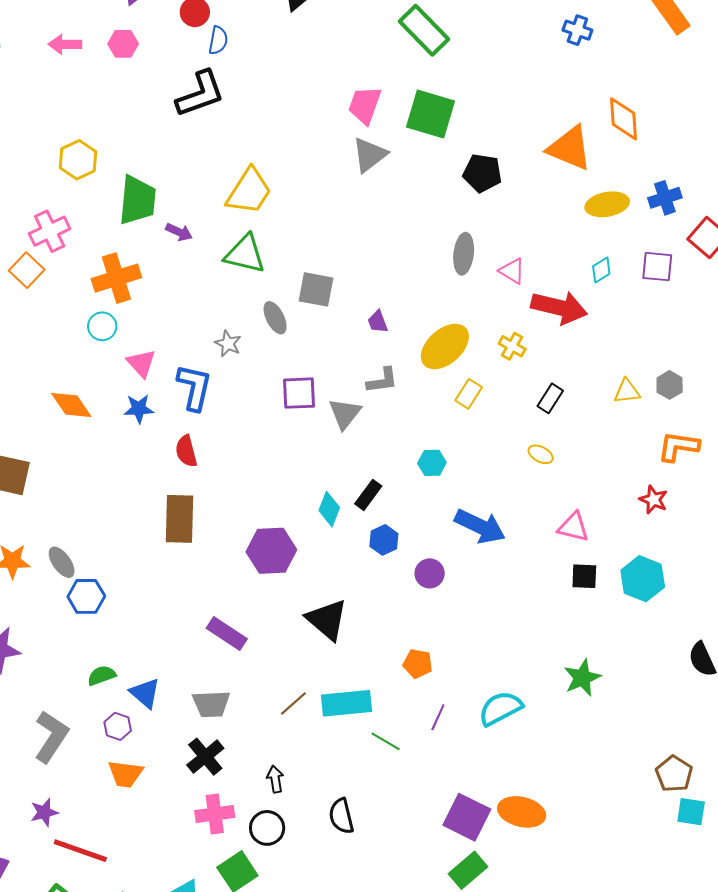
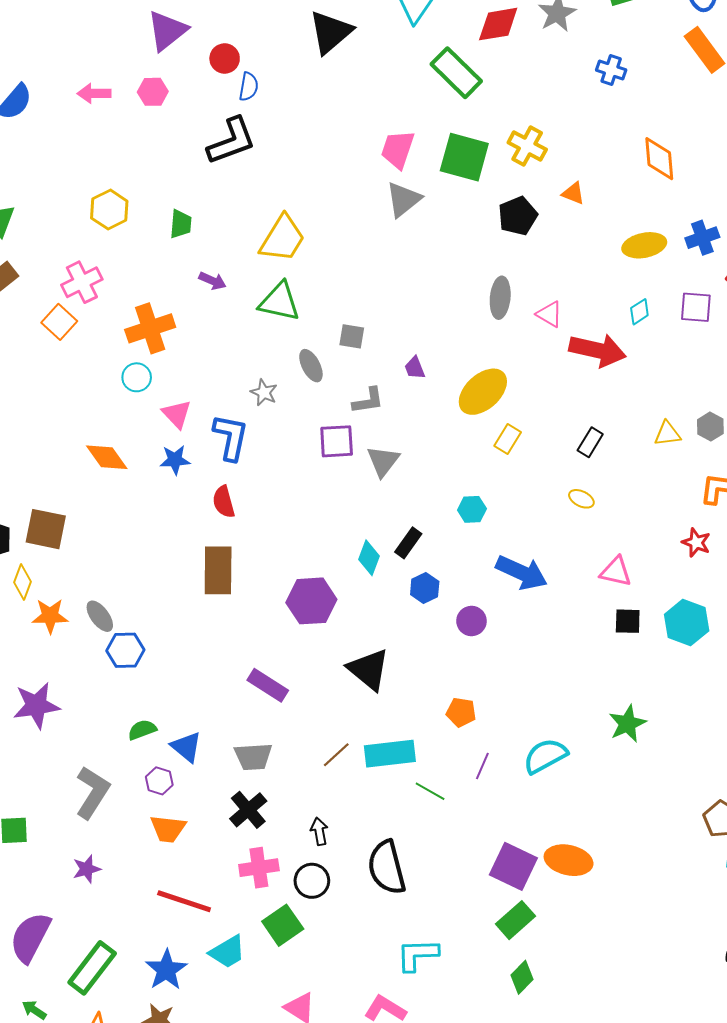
orange triangle: (570, 148) -> (573, 193), moved, size x0.5
black pentagon: (482, 173) -> (518, 216), turned -30
green trapezoid: (137, 200) -> (181, 224), moved, size x0.6
gray square: (316, 289) -> (352, 336), size x0.7
yellow cross: (512, 346) -> (527, 146), moved, size x1.4
gray L-shape: (382, 381) -> (368, 401), moved
black semicircle: (341, 816) -> (387, 867), size x1.5
red line: (80, 851) -> (184, 901), moved

